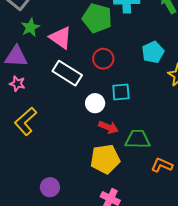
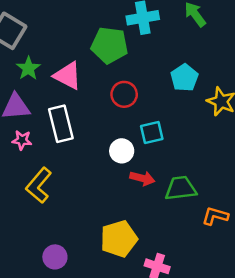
white rectangle: (67, 73) -> (61, 124), moved, turned 52
yellow pentagon: (105, 159) -> (119, 239), moved
purple circle: (50, 187) -> (55, 257), moved

